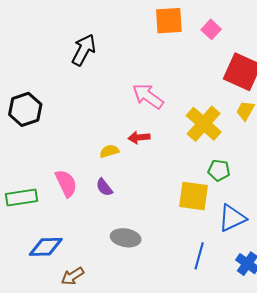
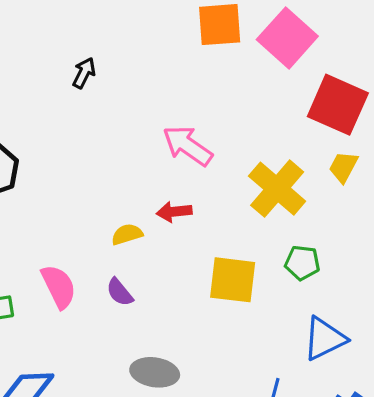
pink square: (211, 29) -> (287, 38), size x1.8
black arrow: (84, 50) -> (84, 73), size x0.6
yellow square: (194, 196) -> (233, 280), moved

